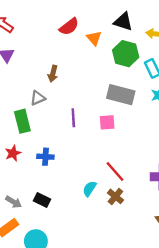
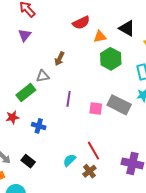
orange triangle: (94, 38) -> (100, 37), turned 48
green hexagon: (126, 54) -> (111, 59), moved
gray rectangle: (121, 95) -> (119, 105), moved
green rectangle: (22, 121) -> (26, 93), turned 54

